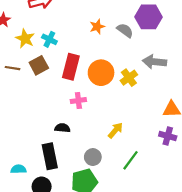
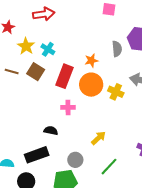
orange star: (97, 27) -> (91, 61), moved
gray semicircle: (125, 30) -> (117, 49), turned 42
brown square: (39, 65) -> (36, 72), turned -36
yellow cross: (129, 78) -> (116, 92), turned -35
black rectangle: (50, 156) -> (37, 155), turned 75

